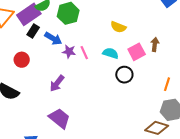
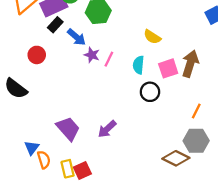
brown arrow: (155, 44) -> (190, 64), size x1.6
pink line: (84, 53) -> (109, 59), turned 40
cyan semicircle: (111, 53) -> (138, 65), turned -112
purple arrow: (57, 83) -> (107, 129), moved

